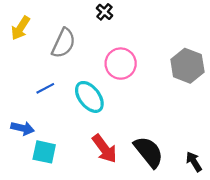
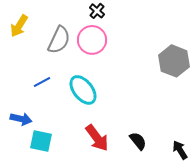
pink circle: (121, 64) -> (92, 40), moved
black semicircle: (149, 152) -> (138, 141), size x0.6

